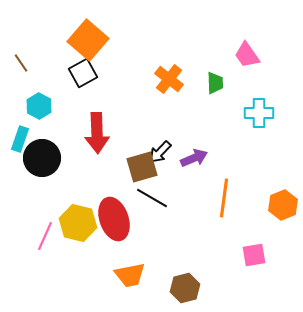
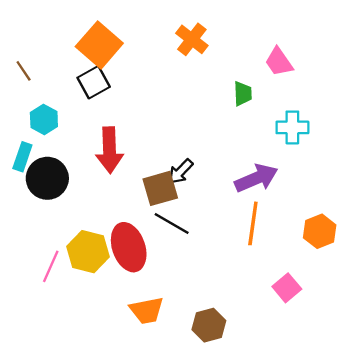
orange cross: (169, 79) -> (192, 39), moved
purple arrow: (194, 158) -> (256, 178), moved, size x1.4
pink square: (254, 255) -> (287, 288), turned -30

